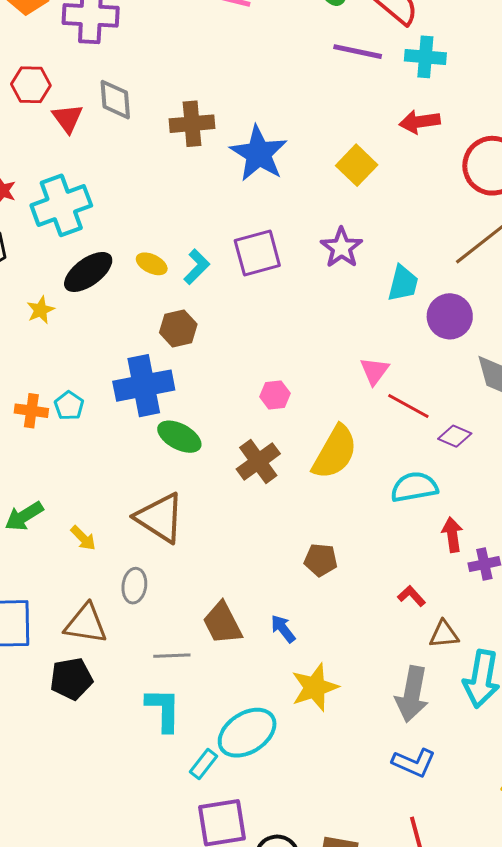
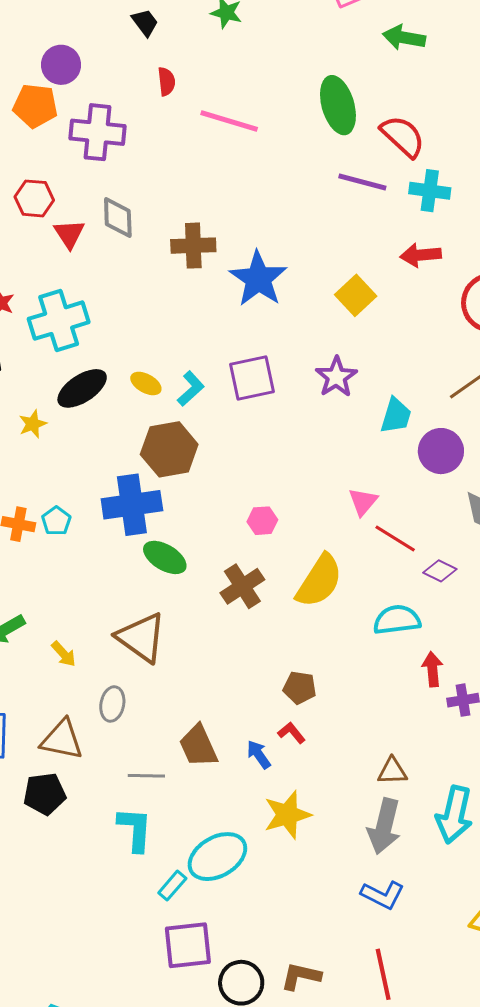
brown hexagon: (178, 328) -> (169, 449), size x1.5
red L-shape: (411, 596) -> (291, 733), moved
brown triangle: (444, 634) -> (392, 771), moved

